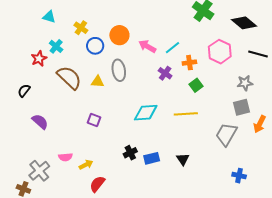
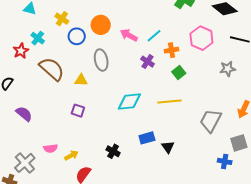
yellow triangle: (98, 82) -> (81, 80), moved
gray square: (242, 107) -> (239, 143), moved
black cross: (130, 153) -> (113, 151), moved, turned -32
blue rectangle: (152, 158) -> (147, 138), moved

